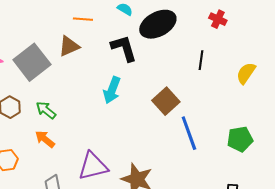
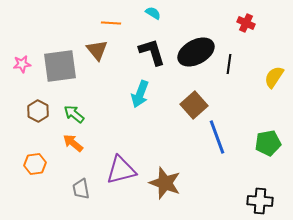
black ellipse: (158, 24) -> (196, 52), moved
brown triangle: (69, 46) -> (97, 50), turned -45
gray square: (32, 62) -> (60, 66), turned 30

